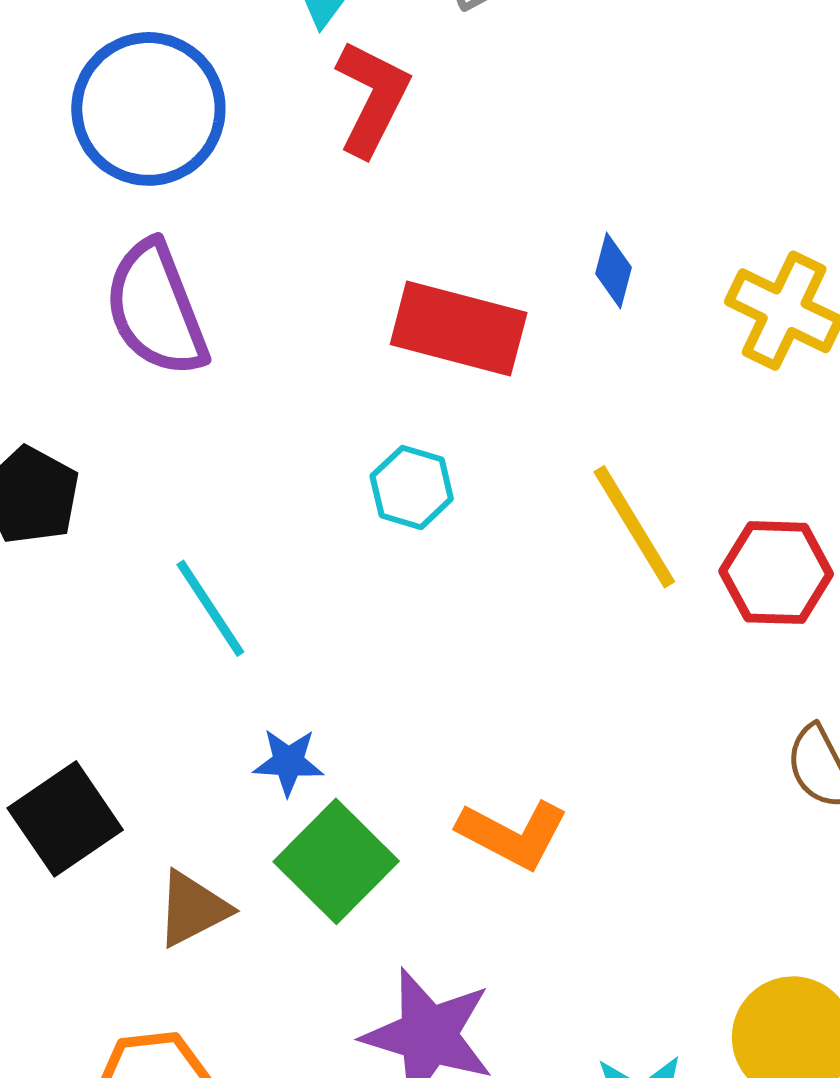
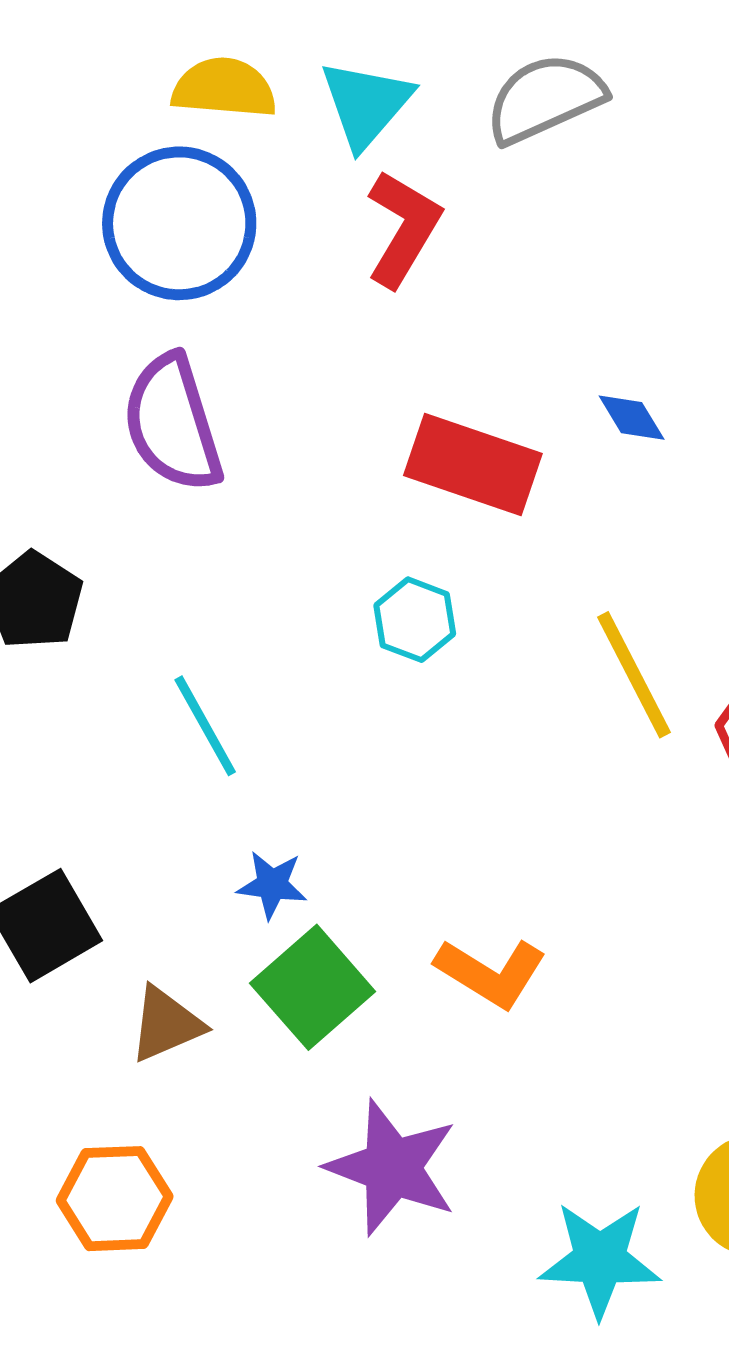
blue diamond: (614, 270) -> (632, 418), turned -50

